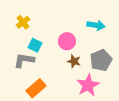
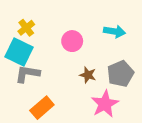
pink circle: (67, 41) -> (72, 41), moved
cyan square: (35, 45) -> (19, 52), moved, size x1.6

